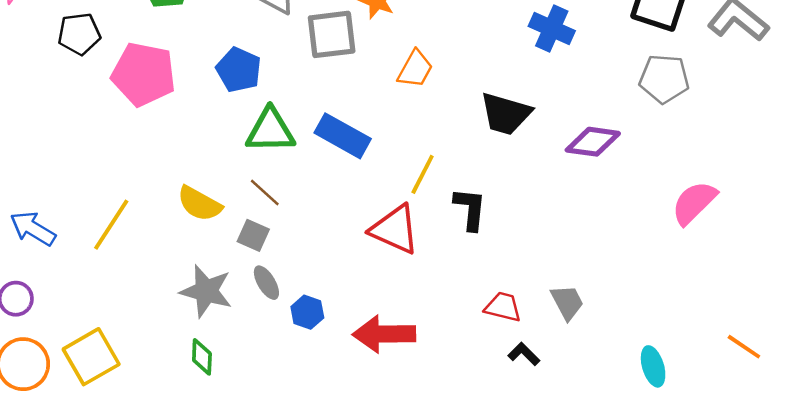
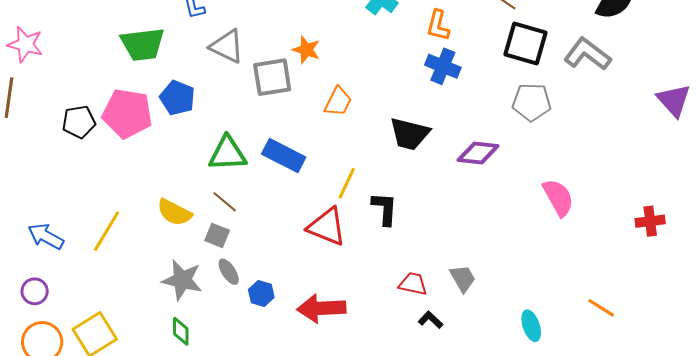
black pentagon: (79, 34) -> (79, 122), moved
blue pentagon: (239, 70) -> (177, 98), moved
pink semicircle: (694, 203) -> (558, 198), turned 108

